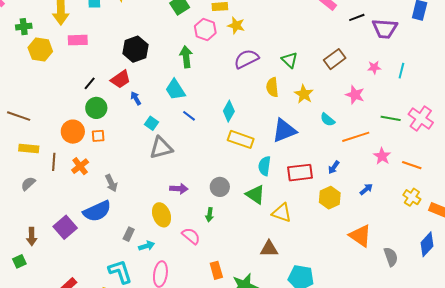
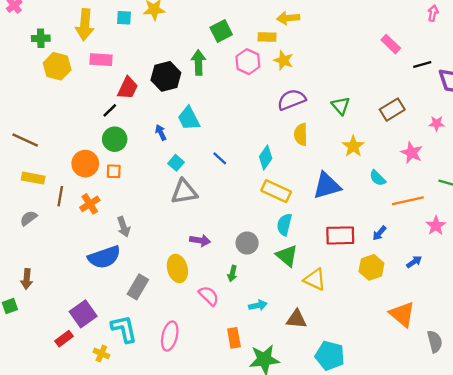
green arrow: (186, 57) -> (198, 62), moved
red trapezoid: (120, 79) -> (128, 88), moved, turned -35
yellow semicircle: (272, 87) -> (301, 134), moved
cyan trapezoid: (175, 90) -> (189, 118), moved
cyan semicircle: (264, 166) -> (284, 225), moved
purple square: (65, 227) -> (83, 314), moved
gray rectangle: (129, 234) -> (138, 287), size x1.5
cyan arrow: (147, 246) -> (258, 305), moved

